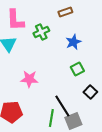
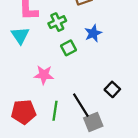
green square: (77, 69) -> (68, 48), moved
green line: (51, 118) -> (55, 111), moved

